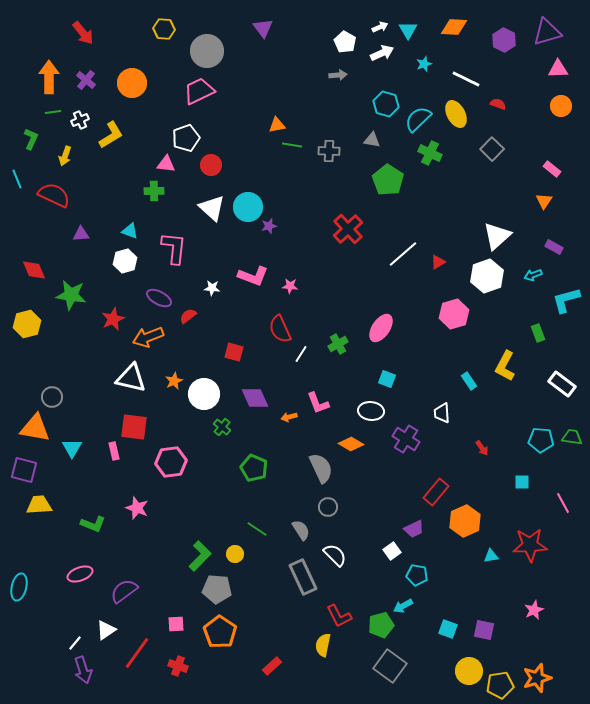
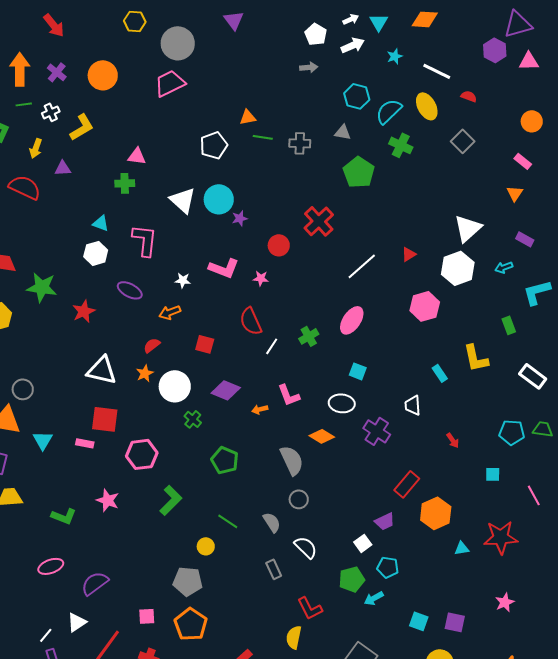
purple hexagon: (504, 40) -> (495, 50), moved
orange circle: (561, 106) -> (532, 121), moved
white pentagon: (186, 138) -> (214, 145), moved
red circle: (211, 165) -> (279, 245), moved
purple triangle: (81, 234) -> (63, 168), moved
white line: (403, 254) -> (362, 266), moved
red semicircle: (188, 316) -> (152, 345), moved
orange arrow: (148, 337) -> (170, 312), moved, size x0.7
yellow L-shape: (505, 366) -> (476, 358), turned -40
purple diamond: (255, 398) -> (226, 390), turned -44
pink rectangle: (114, 451) -> (85, 443), turned -66
green L-shape: (200, 556) -> (171, 500), moved
gray rectangle: (303, 577) -> (274, 569), size x0.6
green pentagon: (381, 625) -> (352, 579), moved

